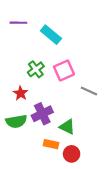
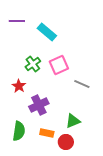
green semicircle: (16, 121) -> (19, 131), moved, turned -72
green triangle: (67, 127) -> (73, 121), moved, turned -49

